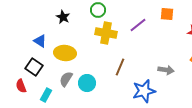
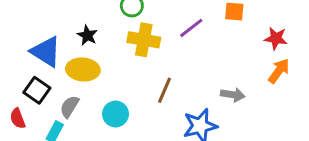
black star: (63, 17) -> (87, 35), moved
blue triangle: (40, 41) -> (46, 52), size x1.6
gray semicircle: (66, 79) -> (70, 107), moved

